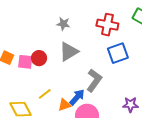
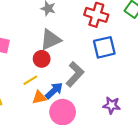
red circle: (39, 58) -> (42, 59), moved
yellow line: (45, 94) -> (30, 80), moved

